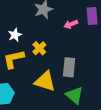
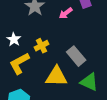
yellow cross: (39, 48) -> (42, 46), turned 32
gray rectangle: (69, 67) -> (76, 56), turned -30

